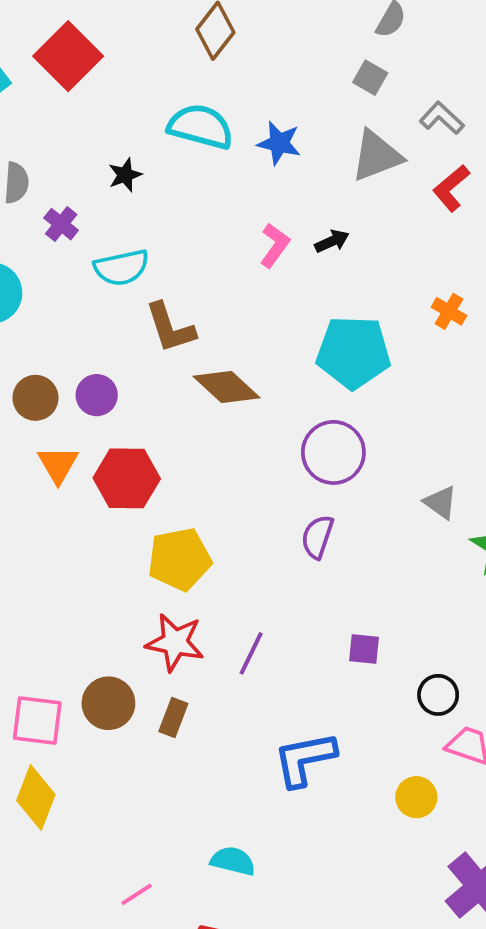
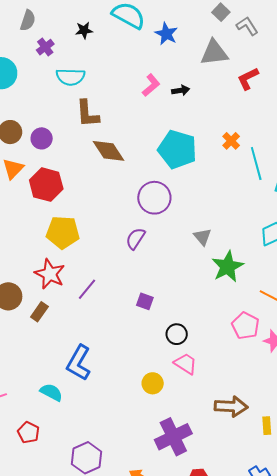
gray L-shape: (442, 118) -> (247, 26), moved
blue L-shape: (305, 759) -> (79, 363), moved, turned -63

